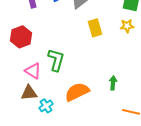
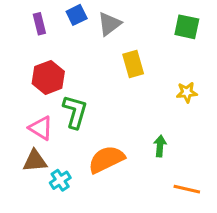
yellow star: (127, 26) -> (187, 92), moved
red hexagon: (21, 37) -> (48, 77), moved

